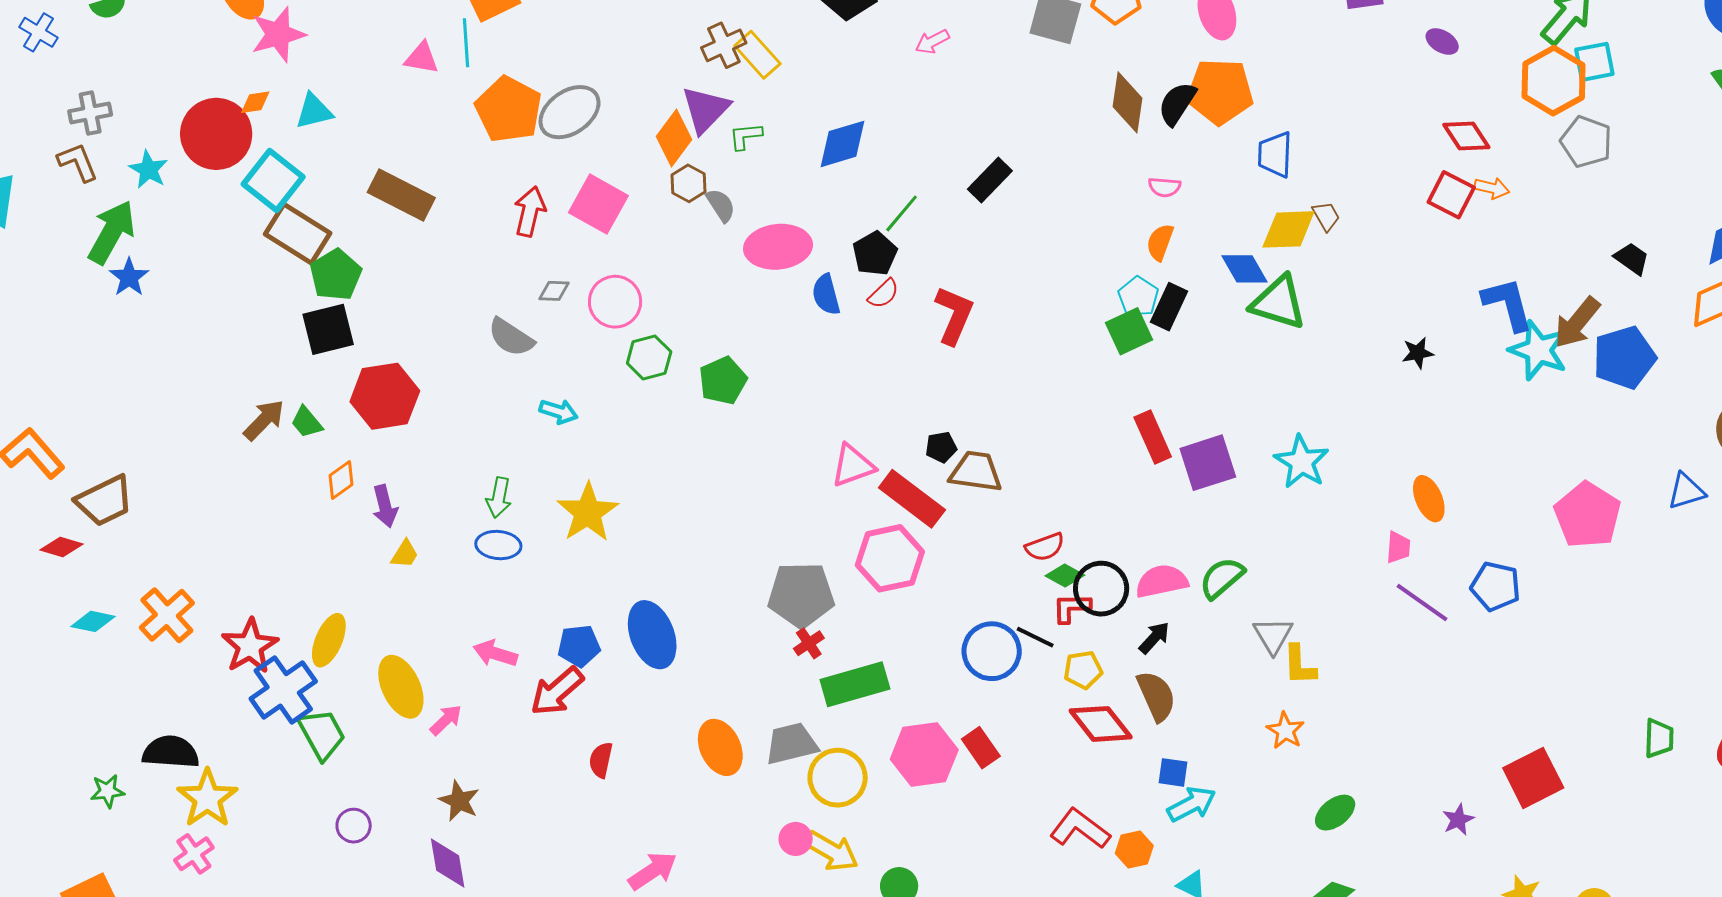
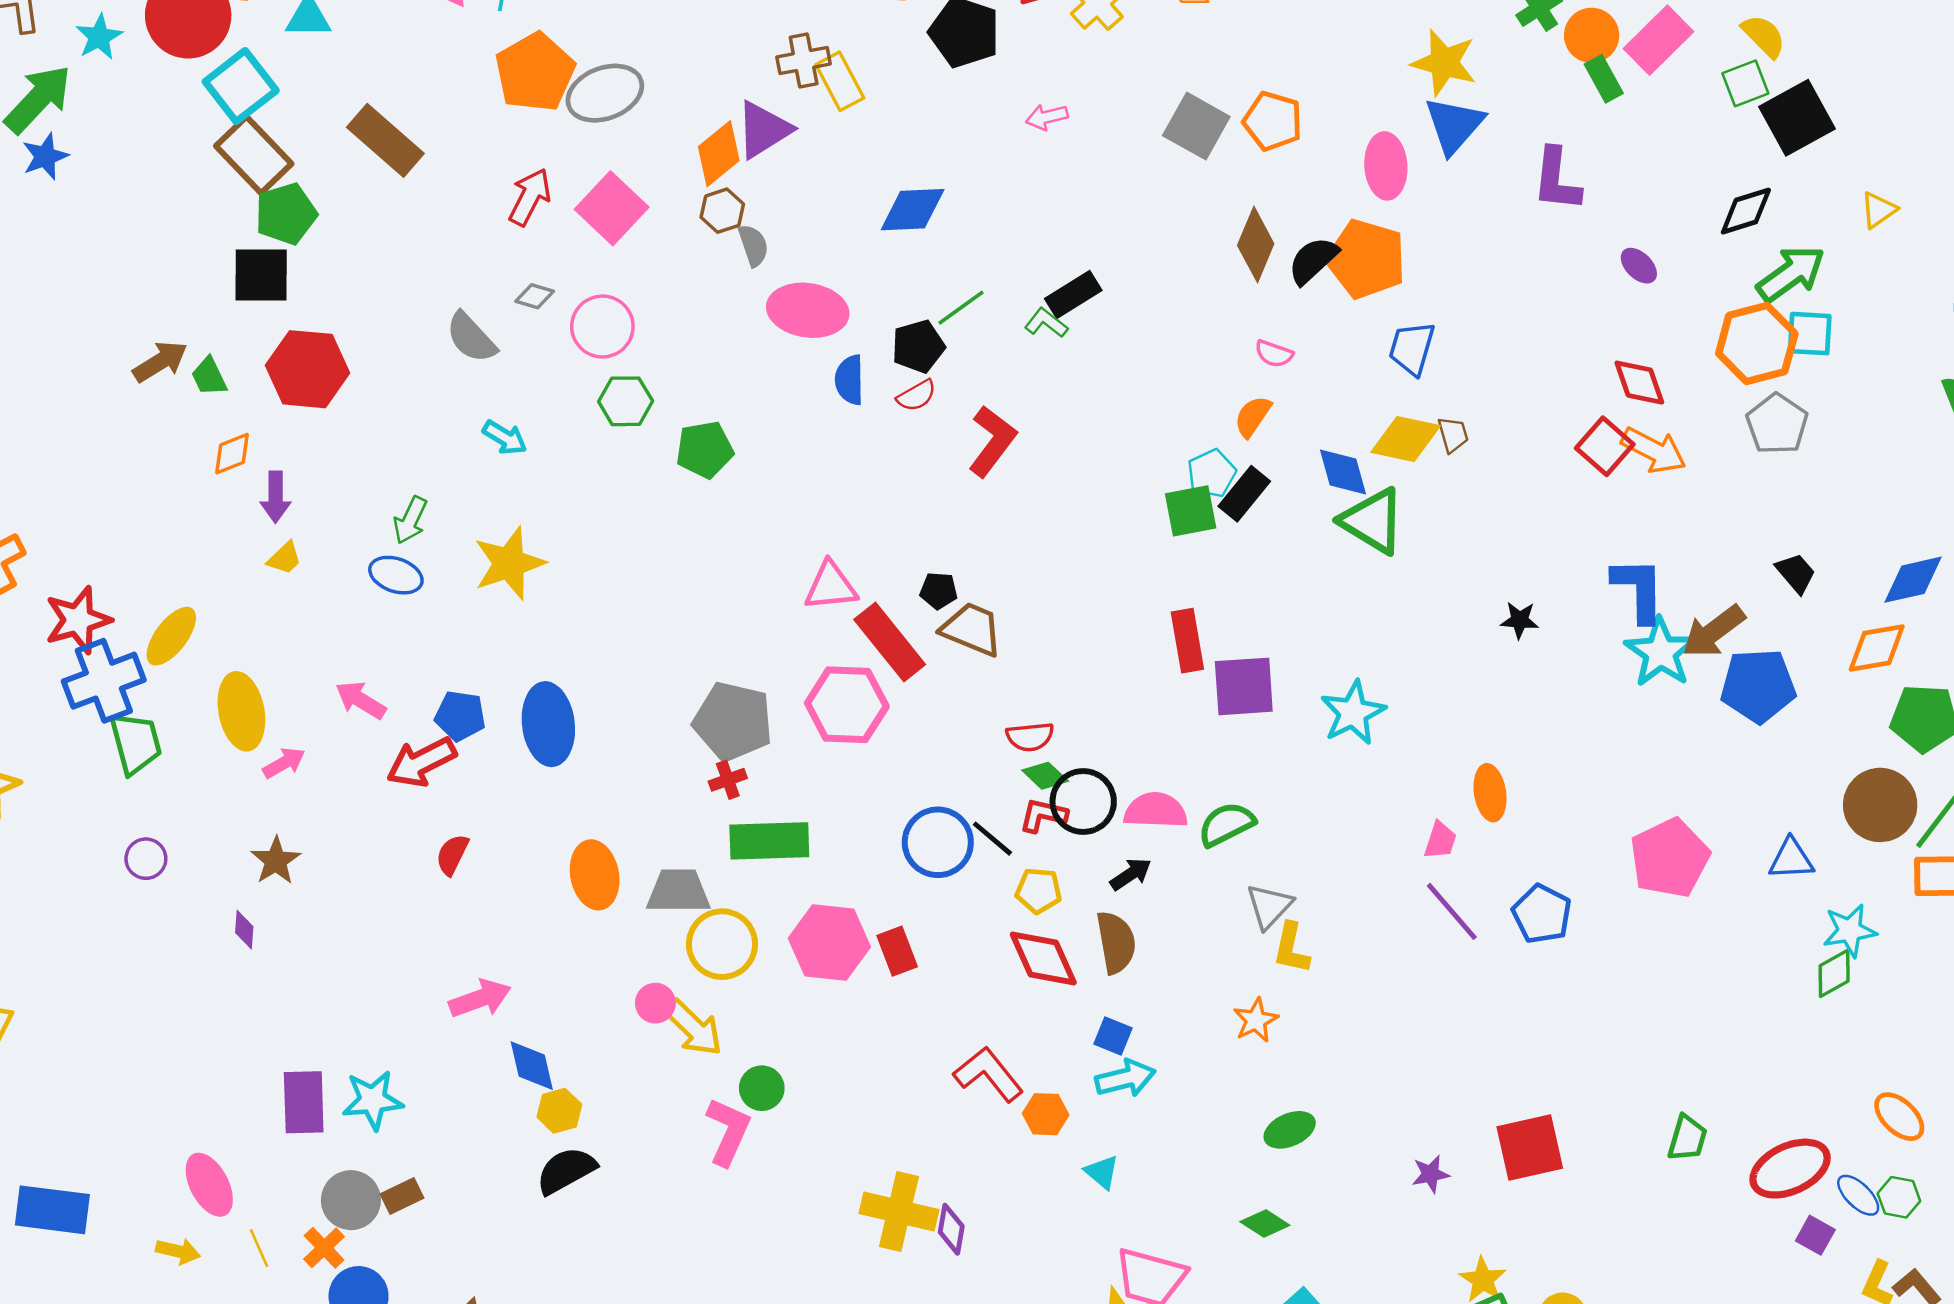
green L-shape: (746, 136) -> (1046, 323), moved, turned 30
orange arrow: (1492, 188) -> (1654, 450), size x1.6
purple diamond: (448, 863) -> (244, 930), size x0.6

